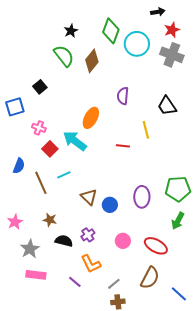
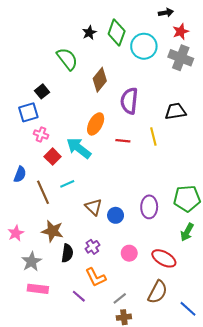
black star: (71, 31) -> (89, 33), moved
brown diamond: (92, 61) -> (100, 80), moved
purple semicircle: (123, 96) -> (129, 101), size x1.4
black trapezoid: (167, 106) -> (175, 111), turned 115
blue square: (15, 107) -> (28, 112), moved
red line: (123, 146) -> (123, 141), moved
brown star: (50, 220) -> (53, 231), size x1.5
black semicircle: (64, 241) -> (67, 253), turned 84

